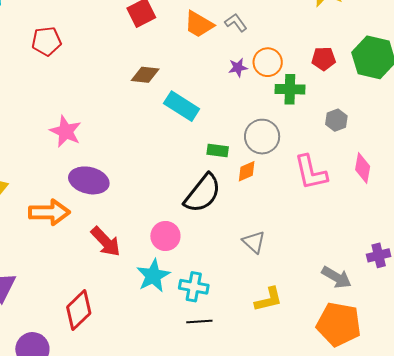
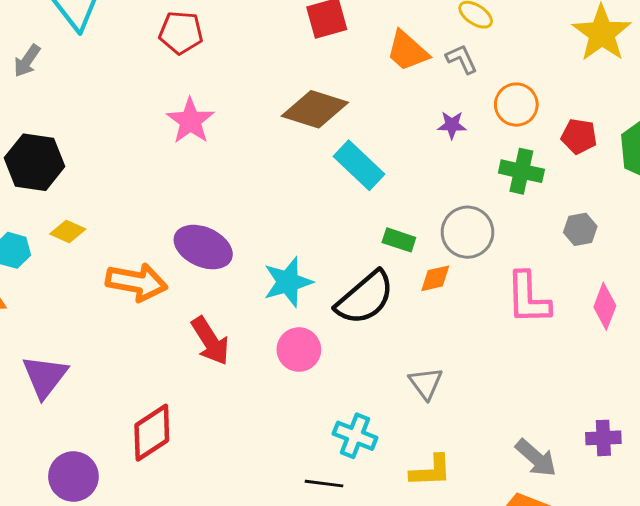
orange circle: (268, 62) -> (516, 105), moved
brown diamond: (145, 75) -> (315, 109), size x1.5
pink star: (66, 131) -> (190, 121), moved
cyan star: (153, 276) -> (288, 282), moved
cyan cross: (194, 287) -> (355, 436), moved

